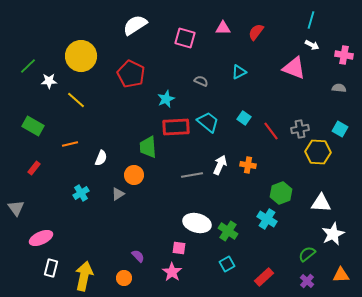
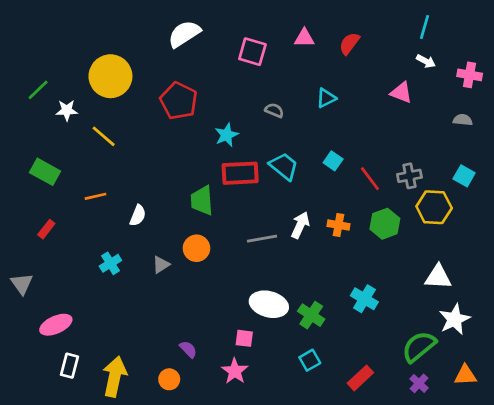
pink triangle: (294, 68) -> (401, 93), size x0.7
orange circle: (134, 175) -> (196, 248), moved
green hexagon: (281, 193) -> (385, 224), moved
green semicircle: (307, 254) -> (419, 347), size x1.5

